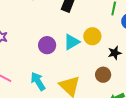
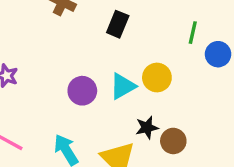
black star: (115, 53) -> (147, 128), moved

